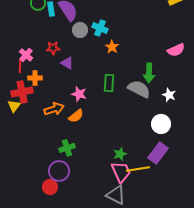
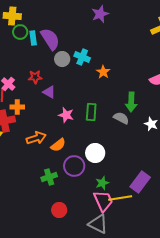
orange star: (112, 47) -> (103, 72), moved
gray semicircle: (139, 89) -> (121, 118), size x0.7
pink star: (79, 94) -> (66, 115), moved
white circle: (161, 124) -> (95, 153), moved
purple circle: (59, 171) -> (74, 166), moved
red circle: (50, 187) -> (59, 210), moved

